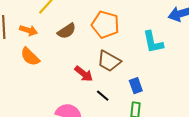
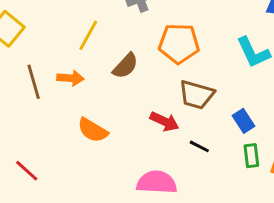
orange semicircle: (30, 57) -> (93, 130), moved

